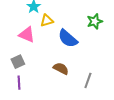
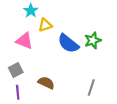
green star: (95, 21) -> (93, 40), moved
brown semicircle: (61, 69) -> (46, 83), moved

